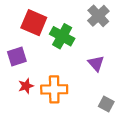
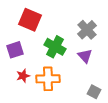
gray cross: (98, 16) -> (87, 30), moved
green cross: (62, 36) -> (55, 47), moved

